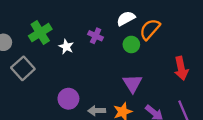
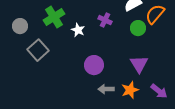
purple circle: (68, 99) -> (94, 65), moved

